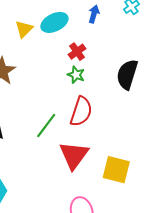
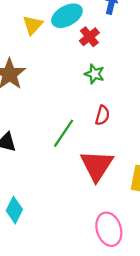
red cross: (77, 52) -> (89, 37), moved
red semicircle: (81, 111) -> (102, 115), size x0.6

